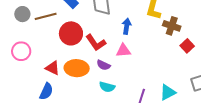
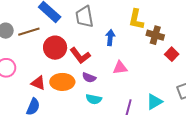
pink triangle: (123, 51) -> (120, 68), moved

